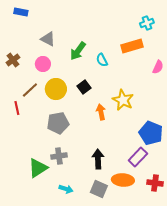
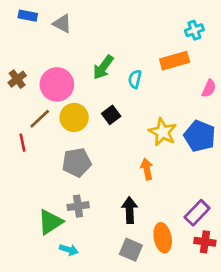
gray triangle: (48, 39) -> (62, 24), moved
cyan semicircle: (102, 60) -> (135, 79), turned 40
pink circle: (43, 64) -> (57, 84), size x1.6
orange arrow: (101, 112) -> (147, 169), moved
blue pentagon: (151, 133) -> (200, 136), moved
purple rectangle: (138, 157) -> (197, 213), moved
orange ellipse: (123, 180) -> (163, 238), turned 75
cyan arrow: (66, 189) -> (69, 250), moved

